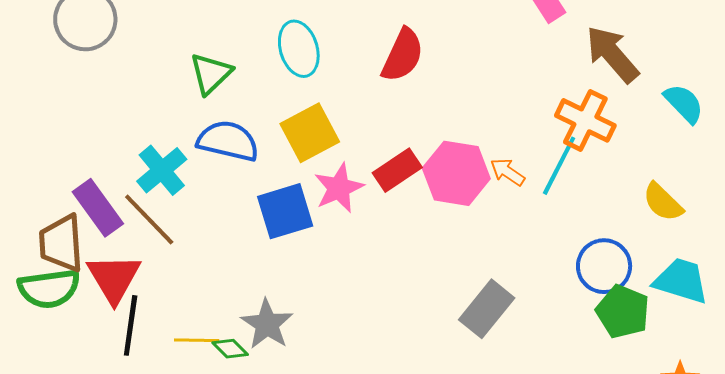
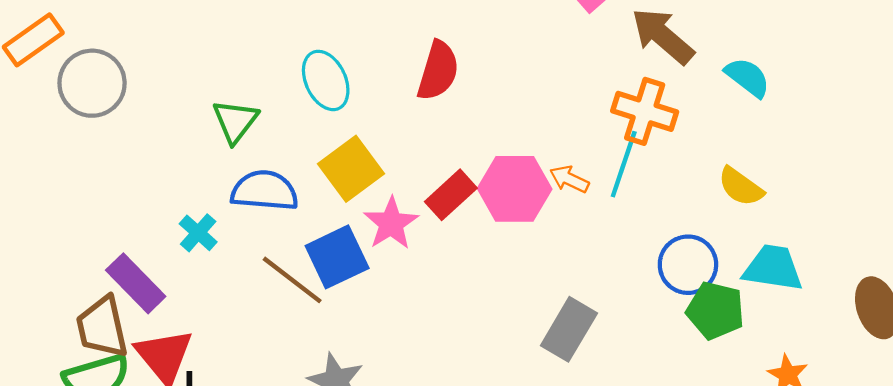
cyan cross: (162, 170) -> (198, 233), size x0.7
brown line: (149, 219) -> (292, 280), moved

